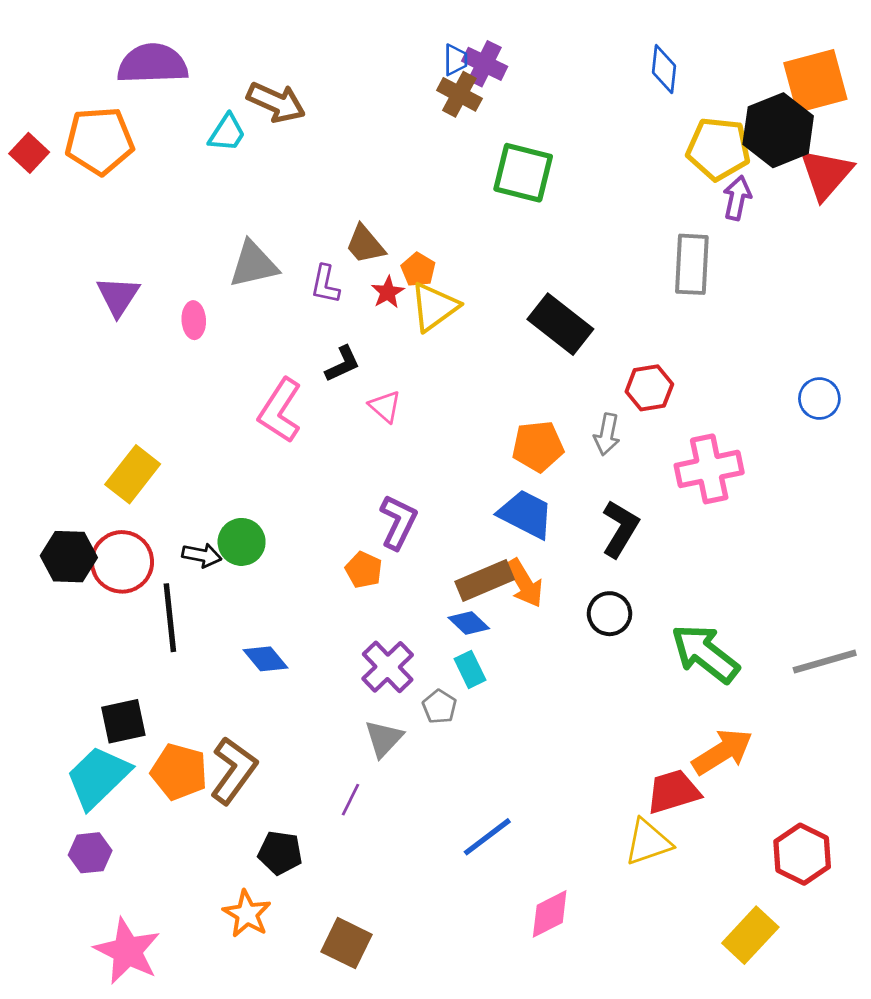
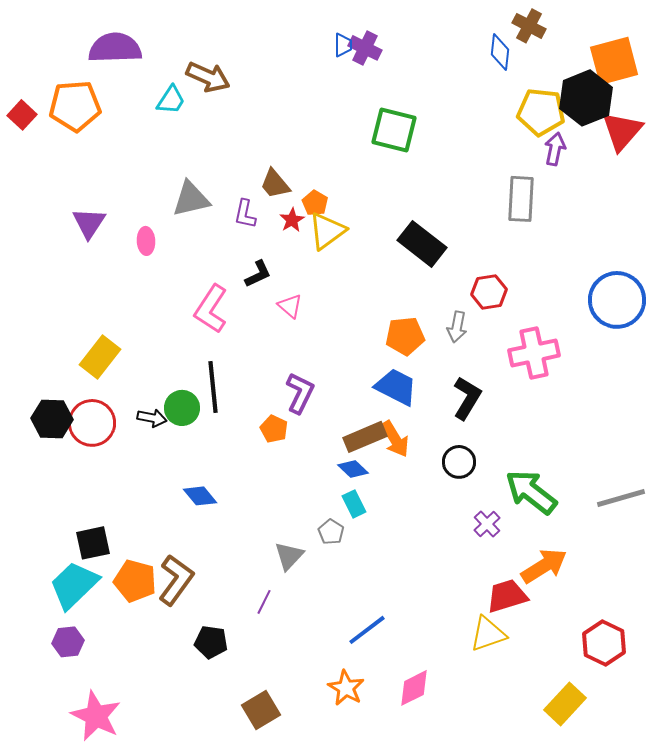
brown cross: (459, 94) -> (529, 26), moved
blue circle: (819, 398) -> (617, 300), size x1.8
black line: (170, 618) -> (213, 387), moved
purple cross: (388, 667) -> (487, 524), moved, size x0.7
orange star: (247, 914) -> (346, 688), moved
brown square: (347, 943) -> (261, 710), turned 33

